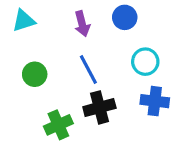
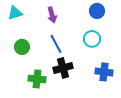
blue circle: (125, 17) -> (97, 11), moved
blue cross: (155, 101) -> (104, 72), moved
green cross: (58, 125) -> (37, 79), turned 30

